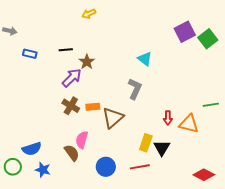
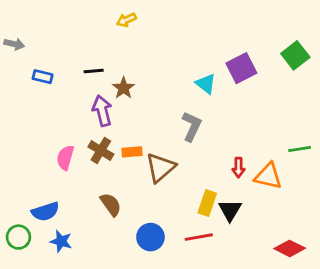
purple square: (185, 32) -> (241, 68), moved
purple arrow: (72, 78) -> (102, 111), turned -60
pink semicircle: (82, 140) -> (65, 158), moved
brown semicircle: (72, 153) -> (111, 204), moved

